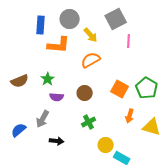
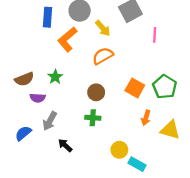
pink line: (129, 41) -> (155, 35), moved
orange L-shape: (59, 45) -> (67, 39), turned 135
purple semicircle: (57, 97) -> (38, 98), moved
green cross: (89, 122) -> (93, 118), moved, turned 32
black arrow: (57, 141) -> (65, 145), turned -144

